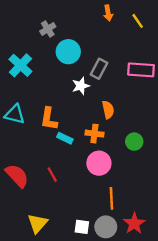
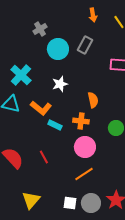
cyan cross: (20, 65) -> (21, 75), moved
gray rectangle: (99, 69) -> (85, 45), moved
white star: (81, 86) -> (60, 84), moved
orange L-shape: (49, 119) -> (41, 108), turned -60
orange line: (111, 198) -> (84, 174), moved, turned 60

